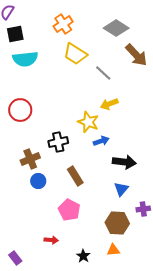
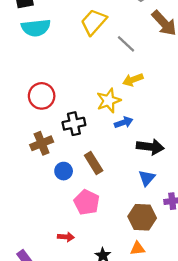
yellow trapezoid: (75, 54) -> (94, 22), turned 100
red circle: (20, 110) -> (42, 96), moved
yellow star: (88, 122) -> (109, 101), turned 30
blue circle: (38, 181) -> (64, 171), moved

